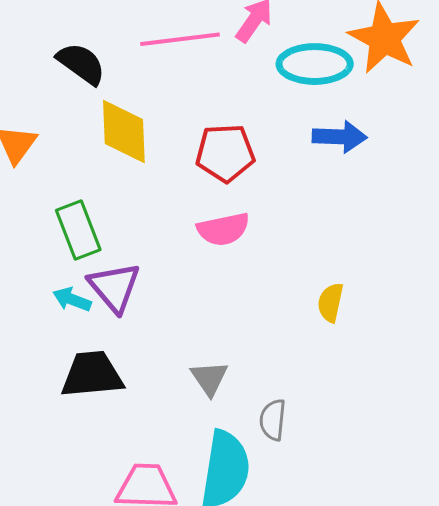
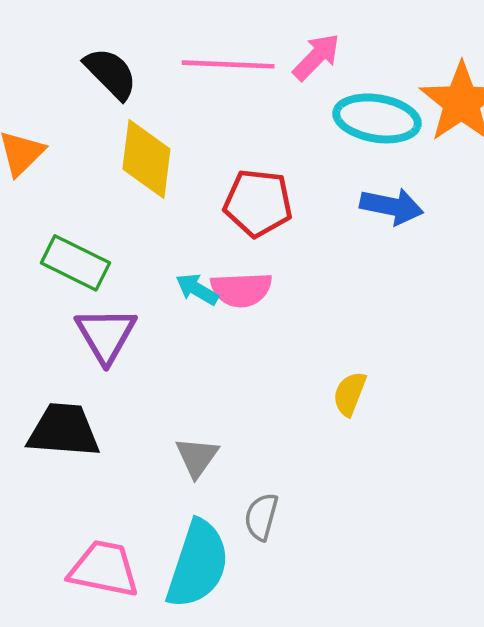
green rectangle: (78, 230) -> (75, 263), turned -52
cyan arrow: (72, 299) -> (197, 289), moved

